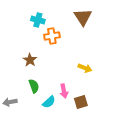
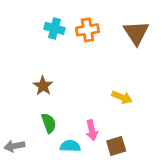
brown triangle: (83, 17) -> (136, 33), moved
orange cross: (52, 36) -> (87, 30), moved
cyan semicircle: (49, 102) -> (70, 146), turned -136

